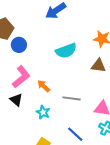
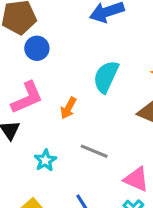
cyan semicircle: (66, 51) -> (106, 77), turned 120
orange arrow: (44, 86) -> (68, 108), moved, turned -120

